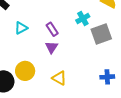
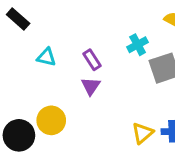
cyan triangle: (21, 28) -> (46, 57), turned 40
yellow triangle: (59, 78) -> (143, 133), moved, turned 49

